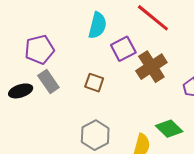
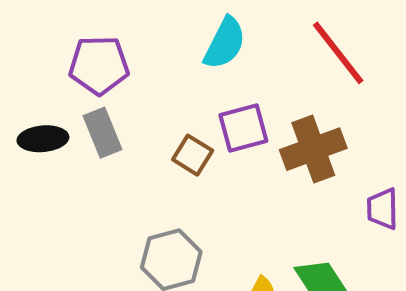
purple square: (123, 49) -> (243, 128), moved

